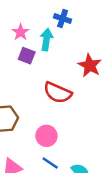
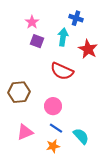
blue cross: (63, 19) -> (76, 18), moved
cyan arrow: (46, 40) -> (63, 37), moved

